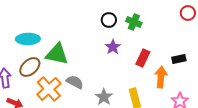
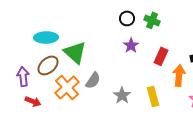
green triangle: (57, 54) -> (75, 52), turned 30
gray semicircle: (75, 82) -> (93, 80), turned 96

